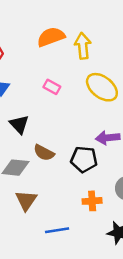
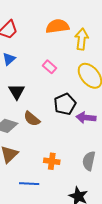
black pentagon: (84, 159) -> (65, 104), moved, turned 30
orange cross: (92, 201) -> (52, 161), moved

